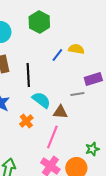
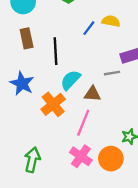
cyan semicircle: (41, 100) -> (70, 80), turned -84
orange cross: (26, 121) -> (53, 104), size x1.5

